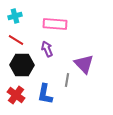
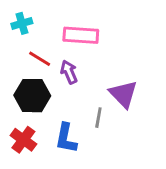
red line: (16, 40) -> (40, 59), moved

